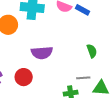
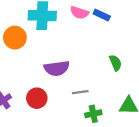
gray line: (83, 78) -> (80, 92), moved

